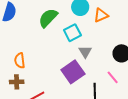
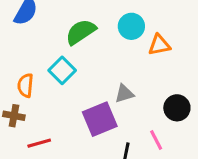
cyan square: (72, 33) -> (62, 70), moved, turned -30
gray triangle: (85, 52) -> (124, 94), turned 32

